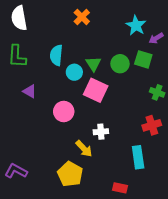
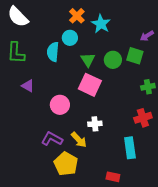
white semicircle: (19, 18) -> (18, 17), turned -35
cyan star: (136, 25) -> (101, 24), moved
cyan circle: (74, 72) -> (70, 38), moved
green cross: (157, 92) -> (148, 87), turned -32
purple L-shape: (16, 171) -> (52, 139), moved

